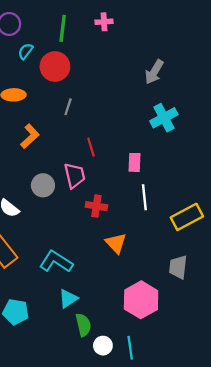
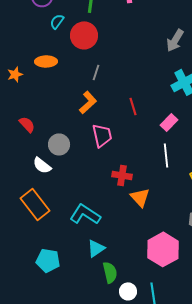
orange L-shape: (30, 136) -> (88, 102), moved
red line: (91, 147) -> (133, 106), moved
pink rectangle: (135, 162) -> (169, 122), moved, turned 42
gray circle: (43, 185) -> (59, 144), moved
red cross: (96, 206) -> (122, 175), moved

